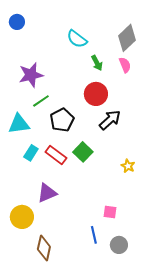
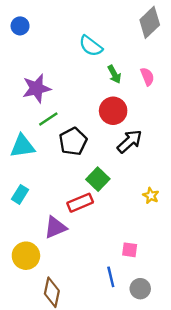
gray diamond: (127, 38) -> (150, 22), moved
cyan rectangle: (31, 153) -> (20, 194), moved
red rectangle: (56, 155) -> (80, 203), moved, turned -60

